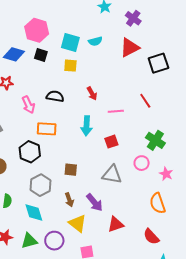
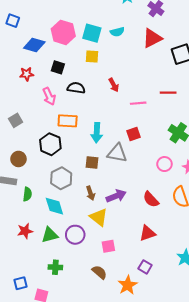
pink hexagon: (37, 30) -> (63, 32), moved
black square: (41, 55) -> (58, 67), moved
red line: (145, 101) -> (168, 93), turned -56
cyan arrow: (87, 126) -> (97, 133), moved
pink circle: (142, 163) -> (164, 164), moved
gray triangle: (112, 175) -> (117, 153), moved
purple arrow: (94, 202) -> (116, 196), turned -72
red triangle: (116, 224) -> (147, 233), moved
red semicircle: (151, 237) -> (151, 199), moved

